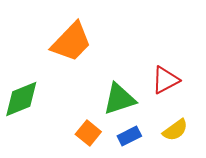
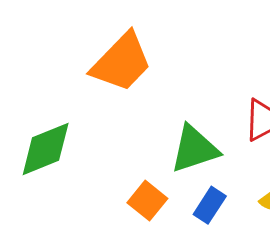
blue rectangle: (129, 136) -> (210, 205), turned -30

